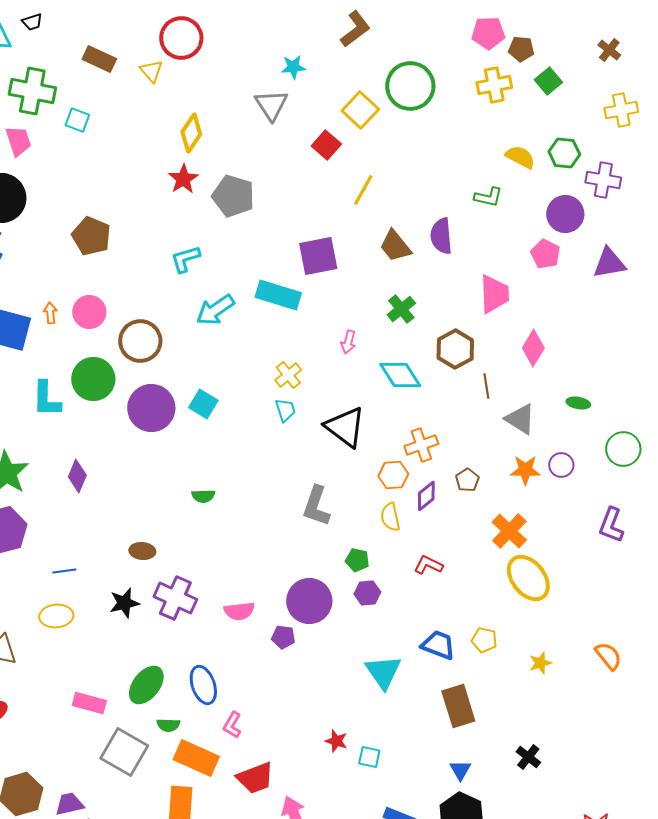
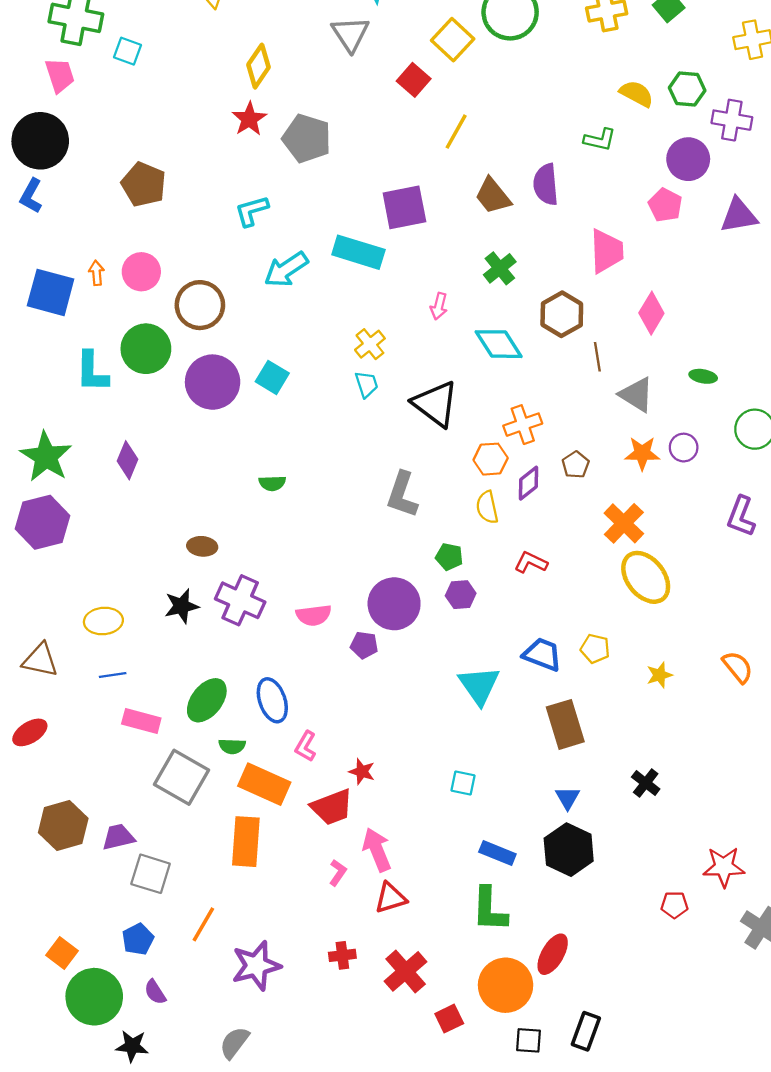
blue line: (64, 571) -> (113, 675), moved
red star: (336, 741) -> (362, 772), moved

